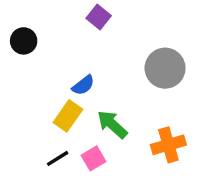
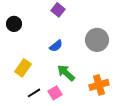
blue semicircle: (83, 85) -> (56, 46), moved
yellow rectangle: (68, 116) -> (23, 68), moved

